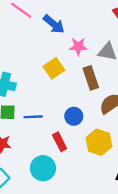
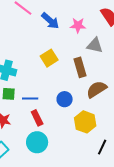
pink star: (78, 46) -> (78, 25), moved
red rectangle: (60, 142) -> (37, 118), moved

